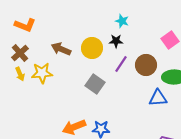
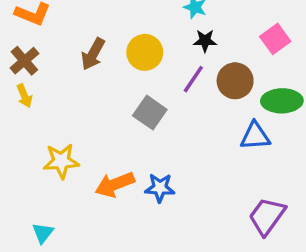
black star: (116, 41) -> (205, 41), moved
brown arrow: (61, 49) -> (93, 54), turned -84
yellow star: (42, 73) -> (61, 161), moved

